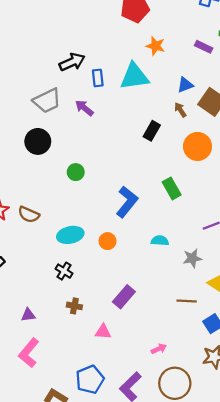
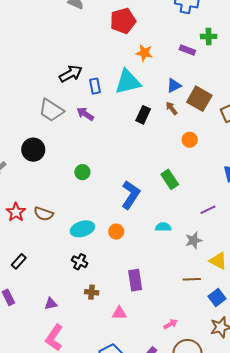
gray trapezoid: (47, 101) -> (51, 110), turned 64
black rectangle: (152, 131) -> (143, 115), moved
black circle: (38, 141) -> (33, 150), moved
orange circle: (198, 146) -> (190, 140), size x0.6
purple rectangle: (124, 297) -> (135, 280), turned -45

